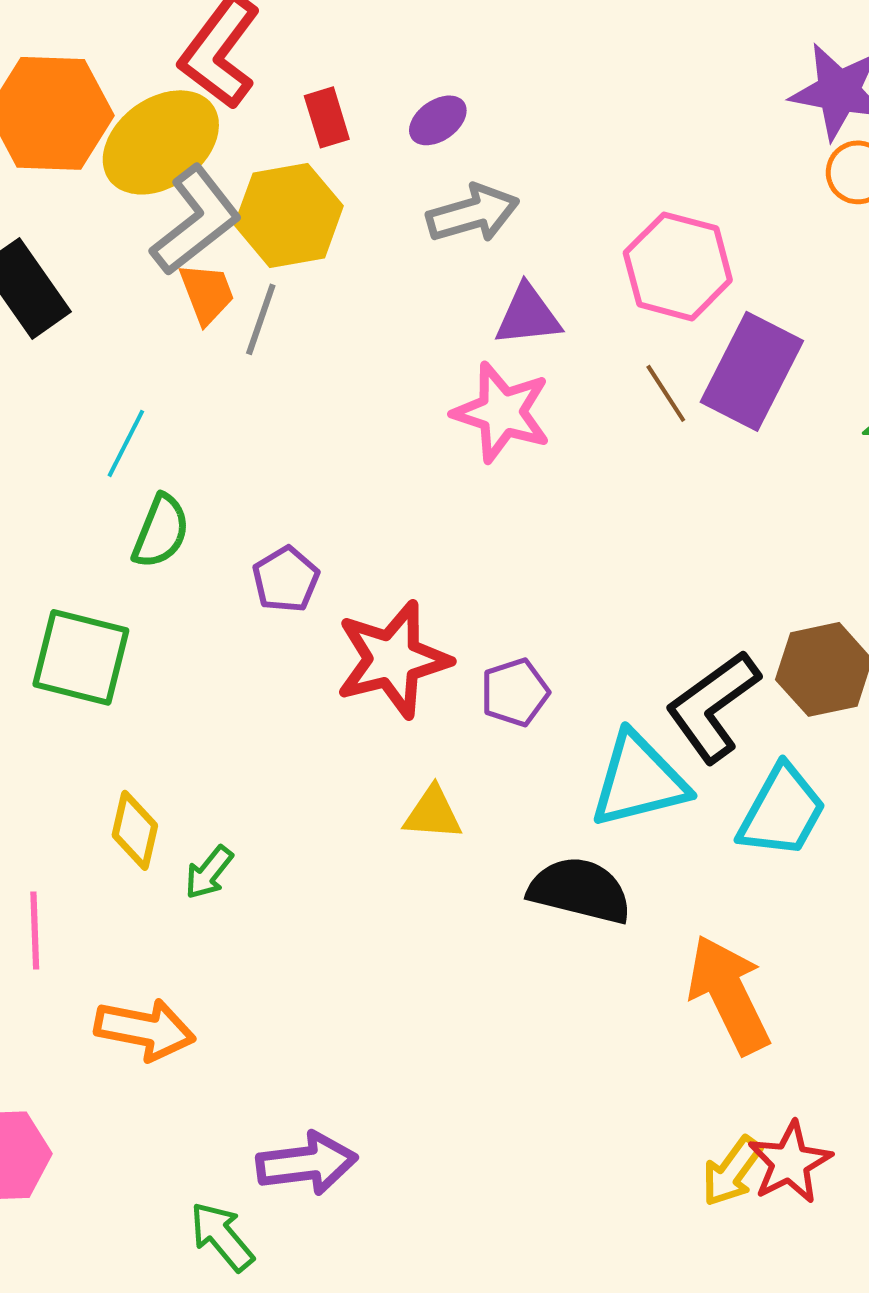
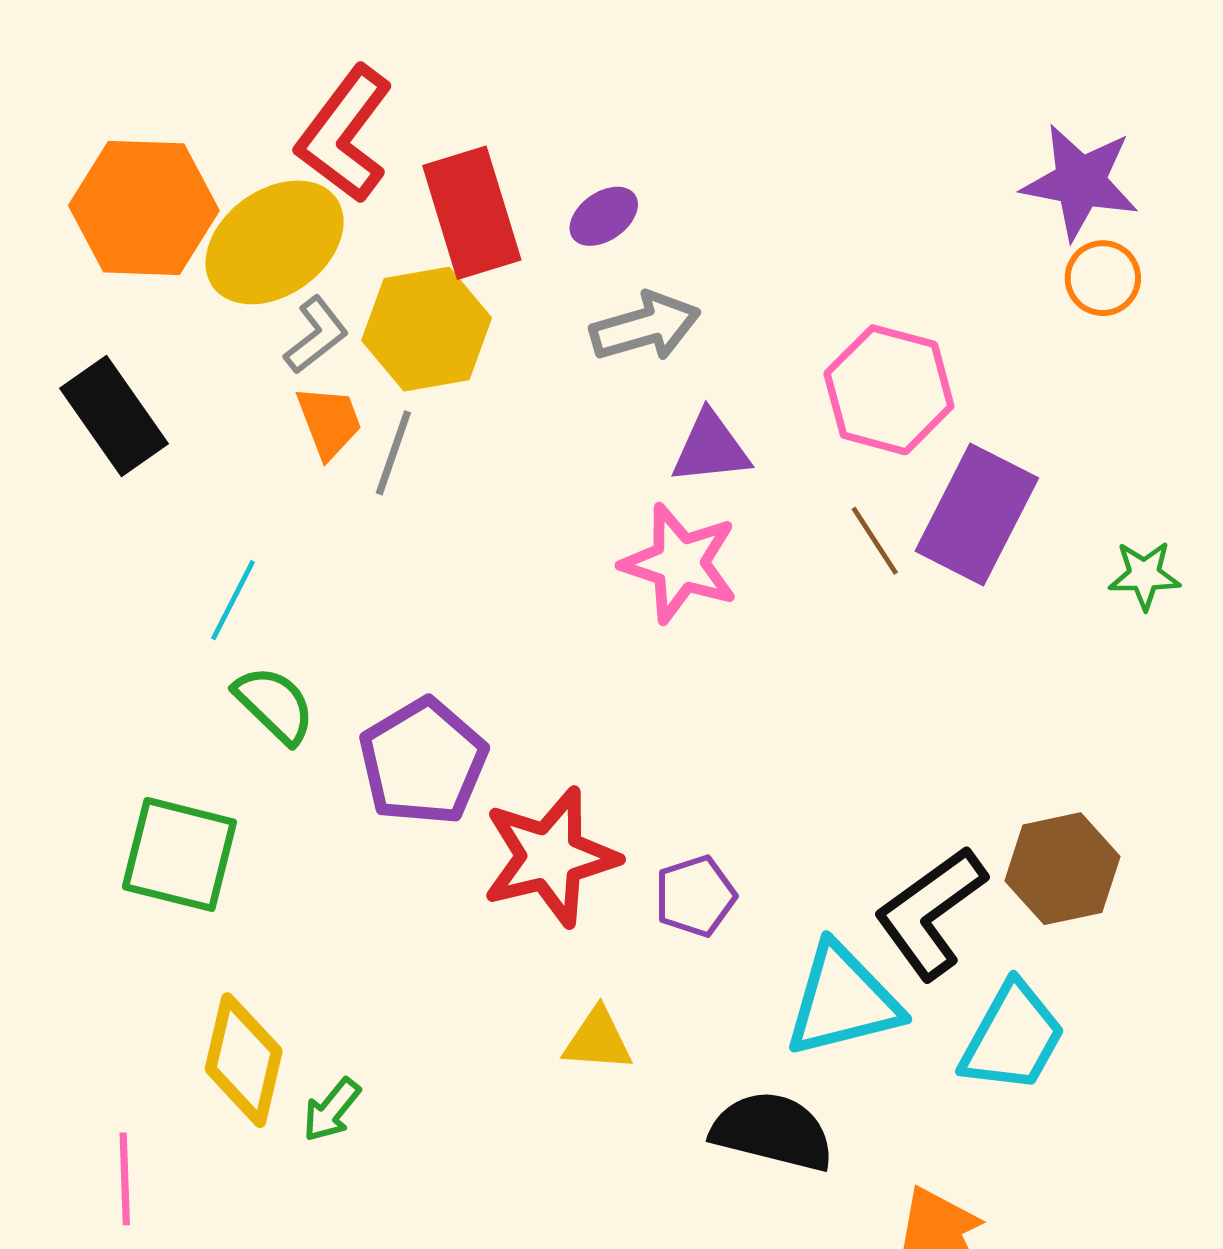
red rectangle: (327, 117) -> (472, 213), size x1.8
gray L-shape: (196, 220) -> (316, 335), size x0.6
green semicircle: (161, 531) -> (275, 705), turned -68
purple pentagon: (286, 579) -> (423, 762), size x1.6
yellow diamond: (135, 830) -> (244, 1060), size x1.4

